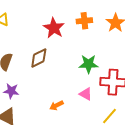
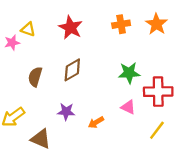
red star: (54, 28) -> (71, 28), moved
purple star: (11, 91) -> (66, 112), moved

